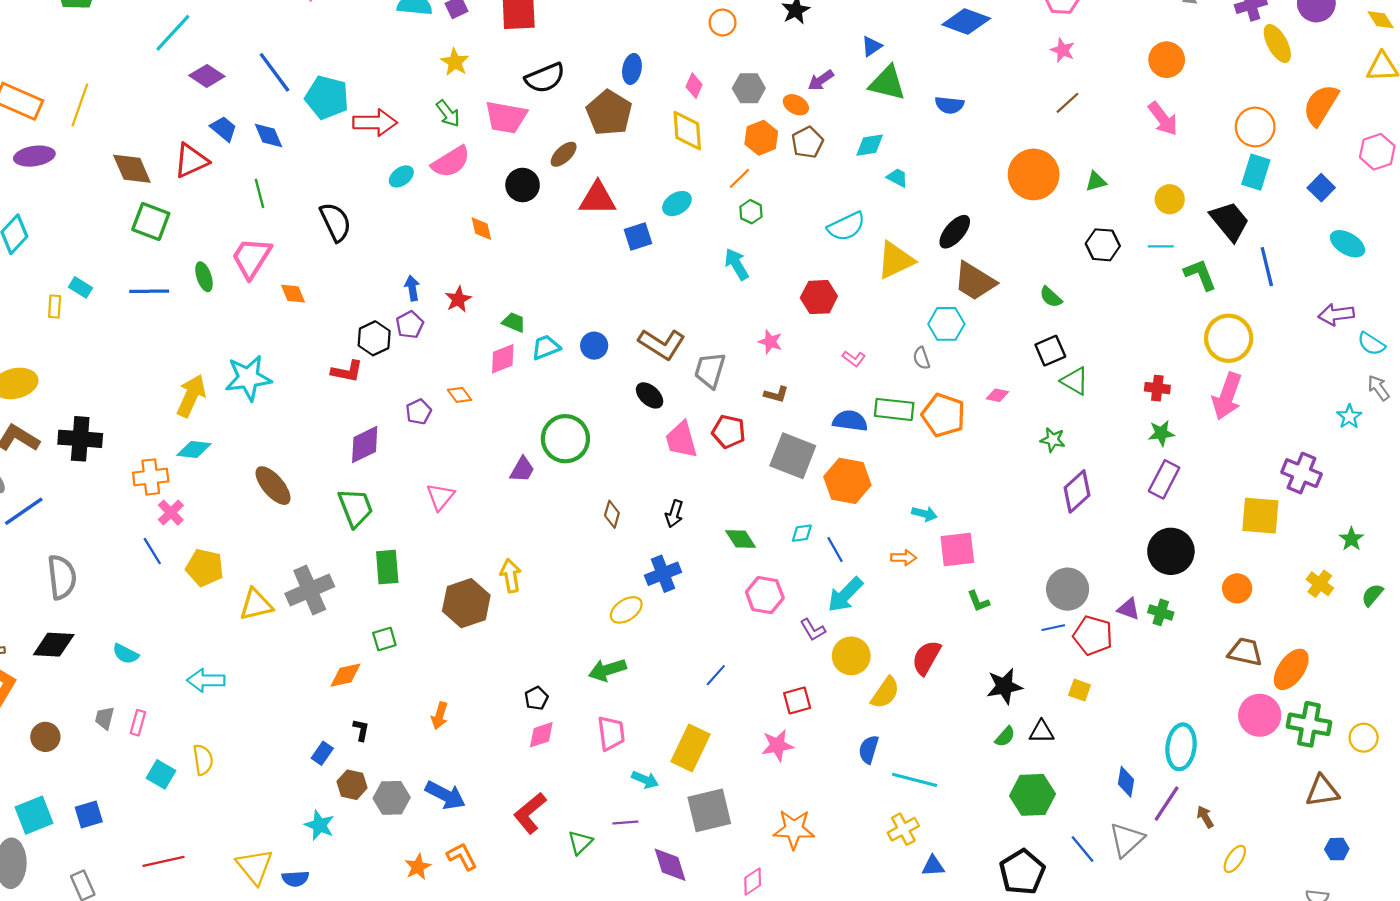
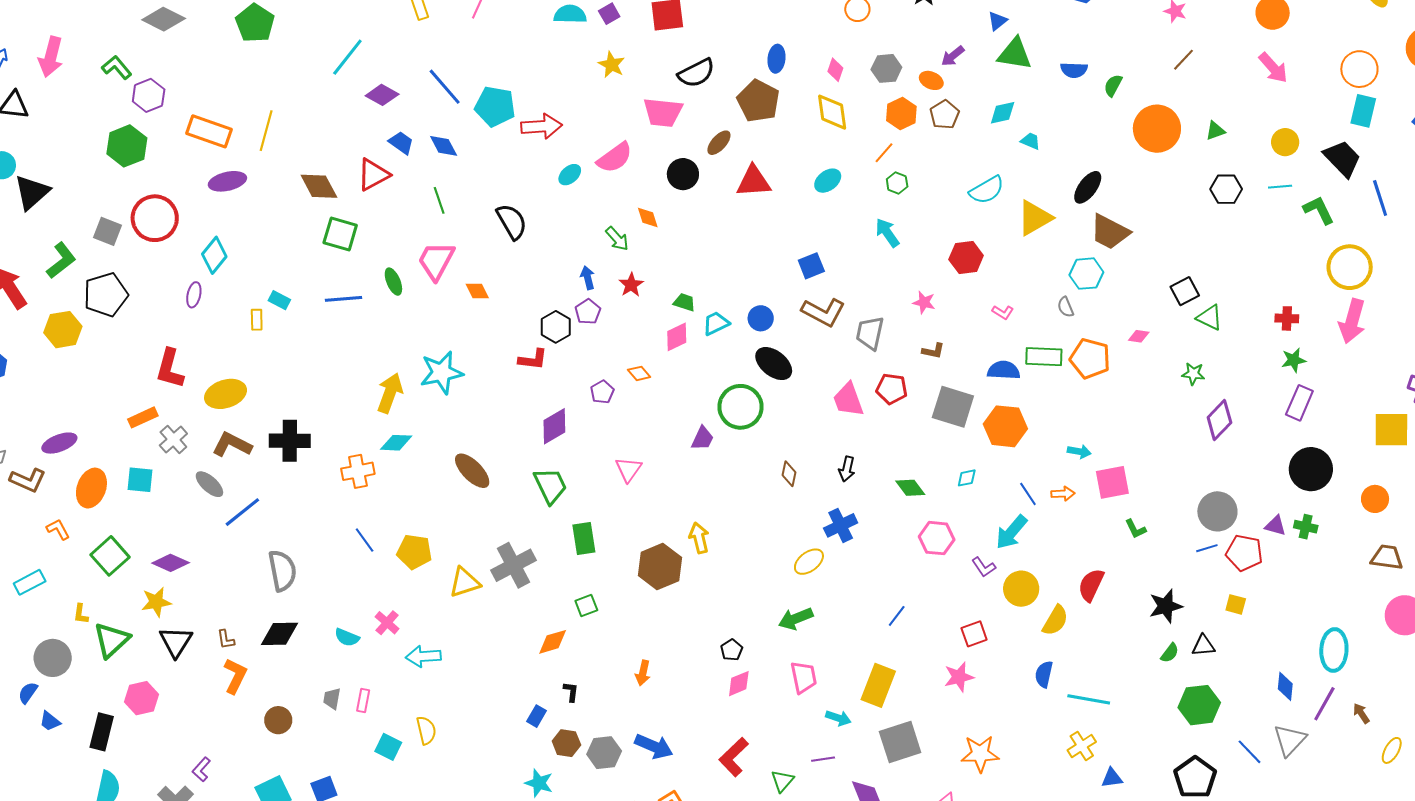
green arrow: (448, 114) -> (617, 239), moved
blue square: (638, 236) -> (811, 266), moved
green semicircle: (1051, 297) -> (1113, 85), moved, turned 80
black ellipse: (650, 395) -> (774, 364), moved, size x1.4
pink cross: (171, 513) -> (387, 623), moved
blue line: (835, 549) -> (1028, 494), moved

